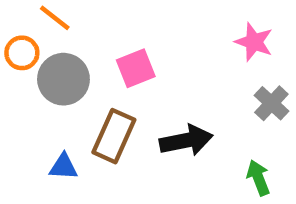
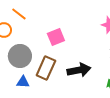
gray circle: (63, 79) -> (20, 56), moved

